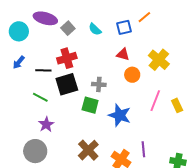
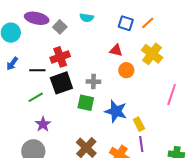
orange line: (144, 17) -> (148, 23), moved
blue square: (124, 27) -> (126, 23), moved, turned 35
cyan semicircle: (95, 29) -> (87, 18), moved, turned -32
green line: (40, 97) -> (36, 97), turned -56
pink line: (155, 101) -> (172, 95), moved
yellow rectangle: (177, 105) -> (139, 124), moved

